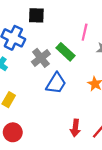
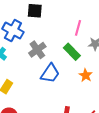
green rectangle: (65, 52) -> (72, 52), moved

